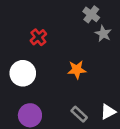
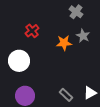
gray star: (103, 34) -> (83, 36), moved
orange star: (77, 70) -> (64, 43), moved

